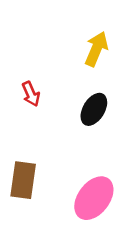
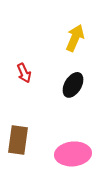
pink ellipse: (94, 198) -> (73, 154), turned 48

